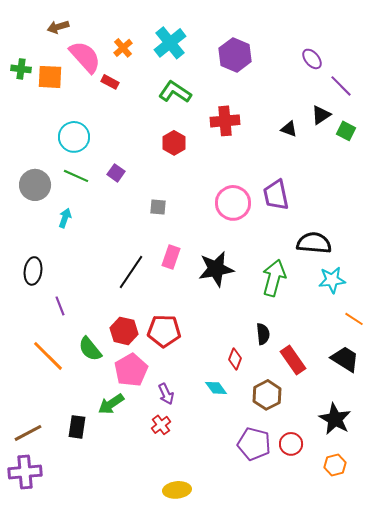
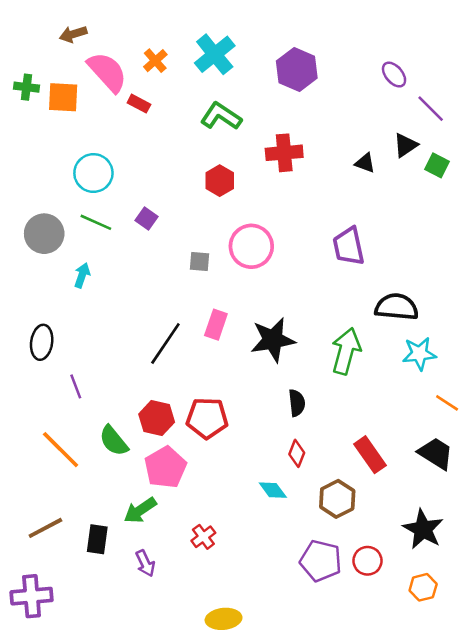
pink circle: (233, 203) -> (251, 246), moved
black semicircle: (263, 334) -> (297, 403), moved
purple arrow: (166, 394) -> (145, 563), moved
brown line: (28, 433) -> (45, 528), moved

